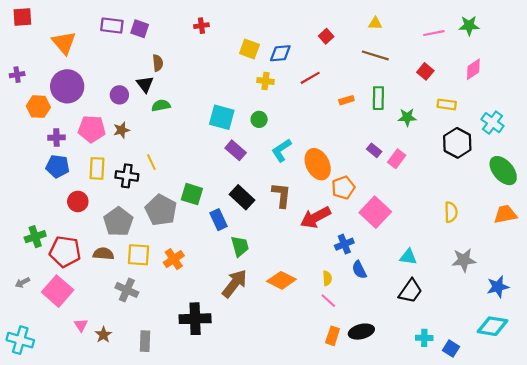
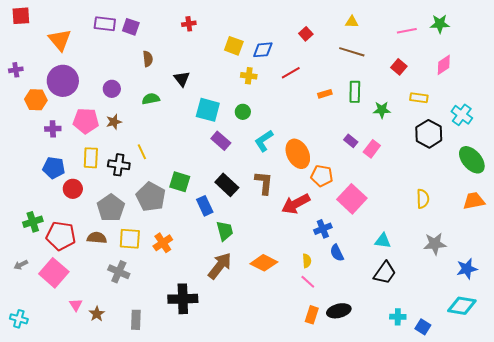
black triangle: (145, 84) -> (182, 79), moved
blue pentagon: (58, 166) -> (54, 168), moved
orange pentagon: (343, 188) -> (322, 176), turned 30
cyan cross: (20, 340) -> (19, 319), size x0.7

